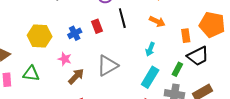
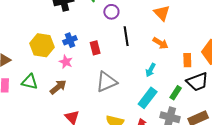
red rectangle: (97, 26) -> (95, 48), moved
blue cross: (75, 33) -> (70, 40), moved
pink star: (65, 59) -> (66, 62), moved
brown arrow: (76, 76) -> (58, 87), moved

